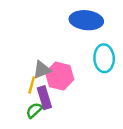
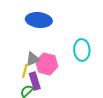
blue ellipse: (86, 20) -> (39, 20), moved

